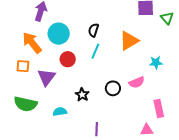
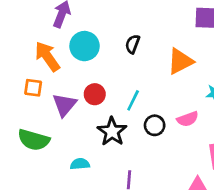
cyan line: (95, 51) -> (133, 100), moved
red circle: (68, 59) -> (95, 94), moved
black star: (82, 95) -> (112, 132), size x1.5
cyan semicircle: (60, 112) -> (80, 164), moved

